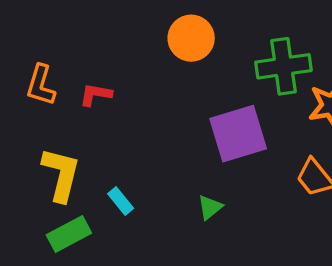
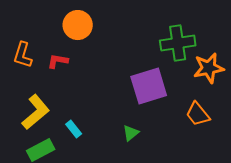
orange circle: (191, 38) -> (78, 25), moved
yellow L-shape: (61, 174) -> (36, 112), turned 36

